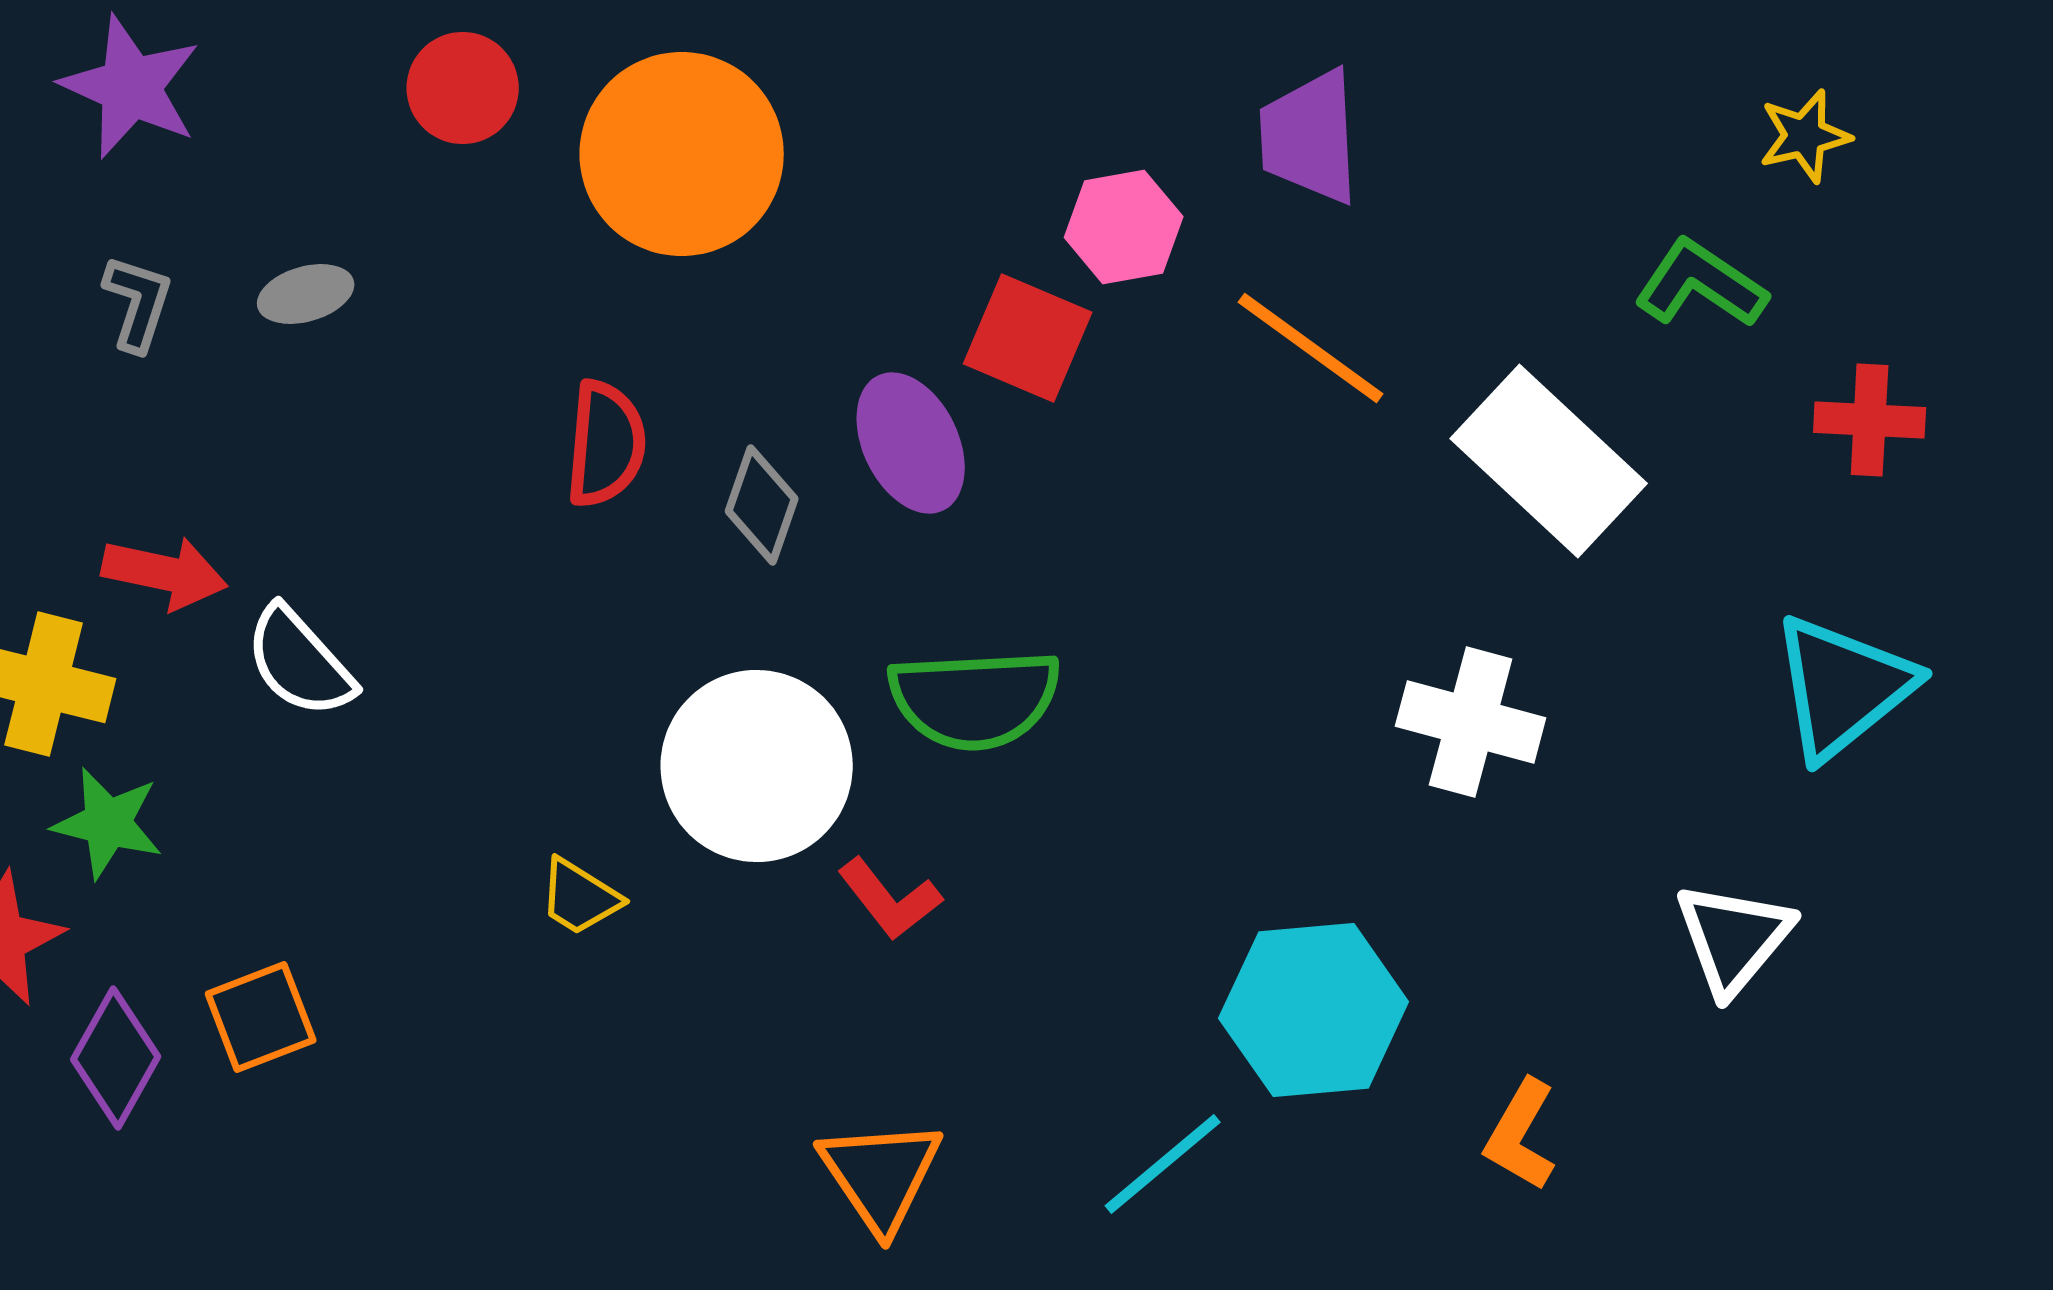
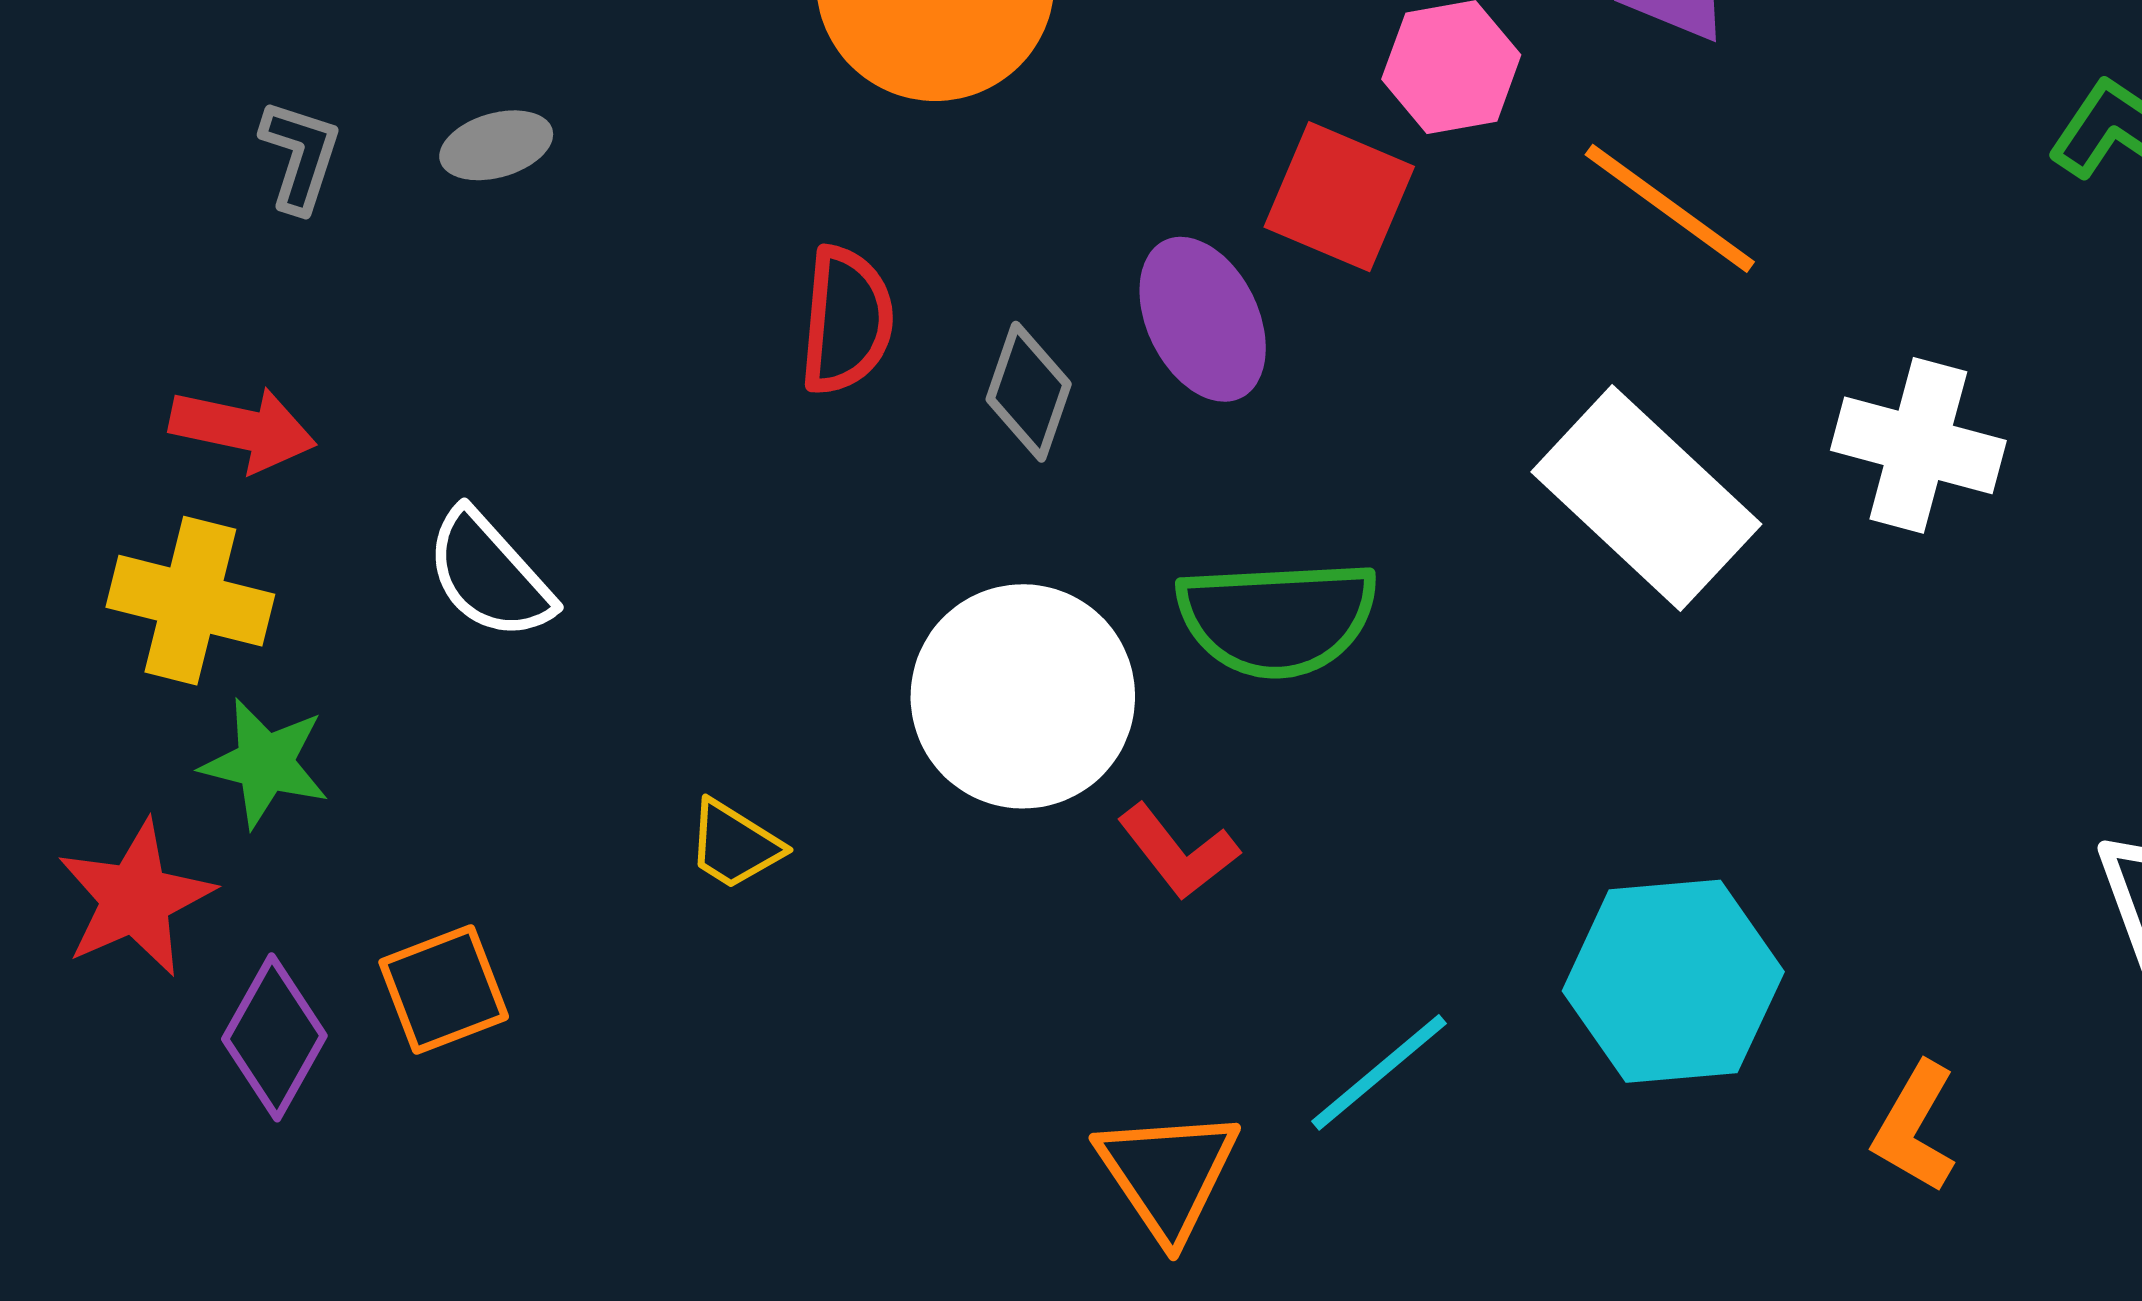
white rectangle: (1549, 461) -> (1646, 498), moved
red arrow: (165, 573) -> (243, 429), moved
white cross: (1471, 722) -> (1918, 445), moved
yellow trapezoid: (580, 897) -> (734, 845), moved
cyan line: (1163, 1164) -> (1379, 1072), moved

